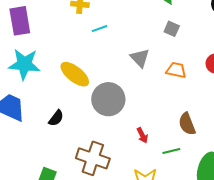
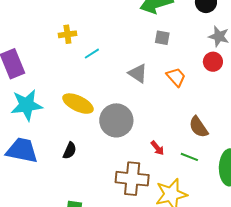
orange trapezoid: (176, 70) -> (176, 77), turned 50
green line: (171, 151) -> (189, 157), turned 48
brown cross: (93, 158) -> (132, 179), moved

